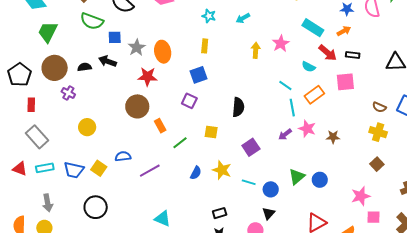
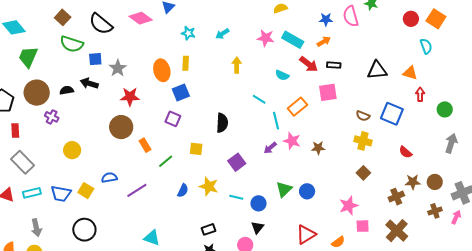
pink star: (281, 43) -> (266, 38), moved, turned -30
orange ellipse: (163, 52) -> (162, 70), moved
cyan semicircle: (309, 67) -> (282, 75), moved
cyan line: (285, 86) -> (259, 99), moved

